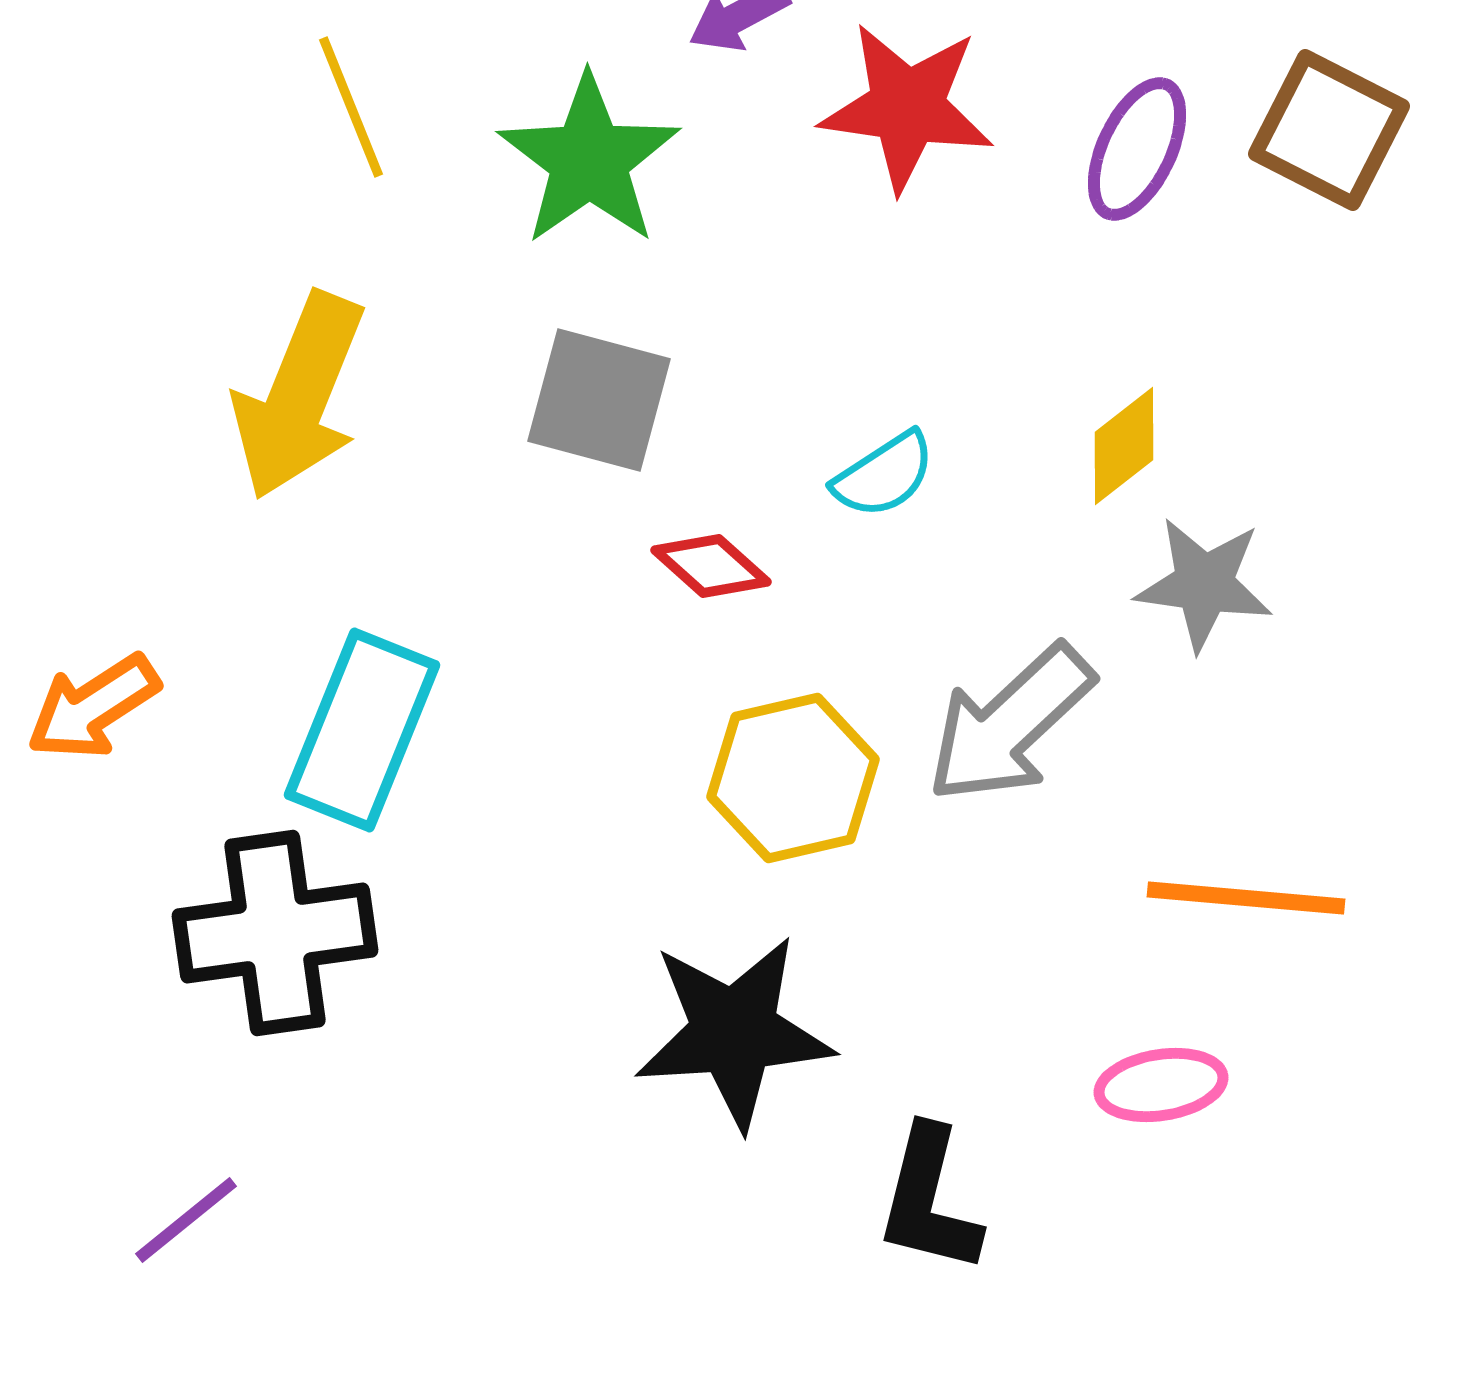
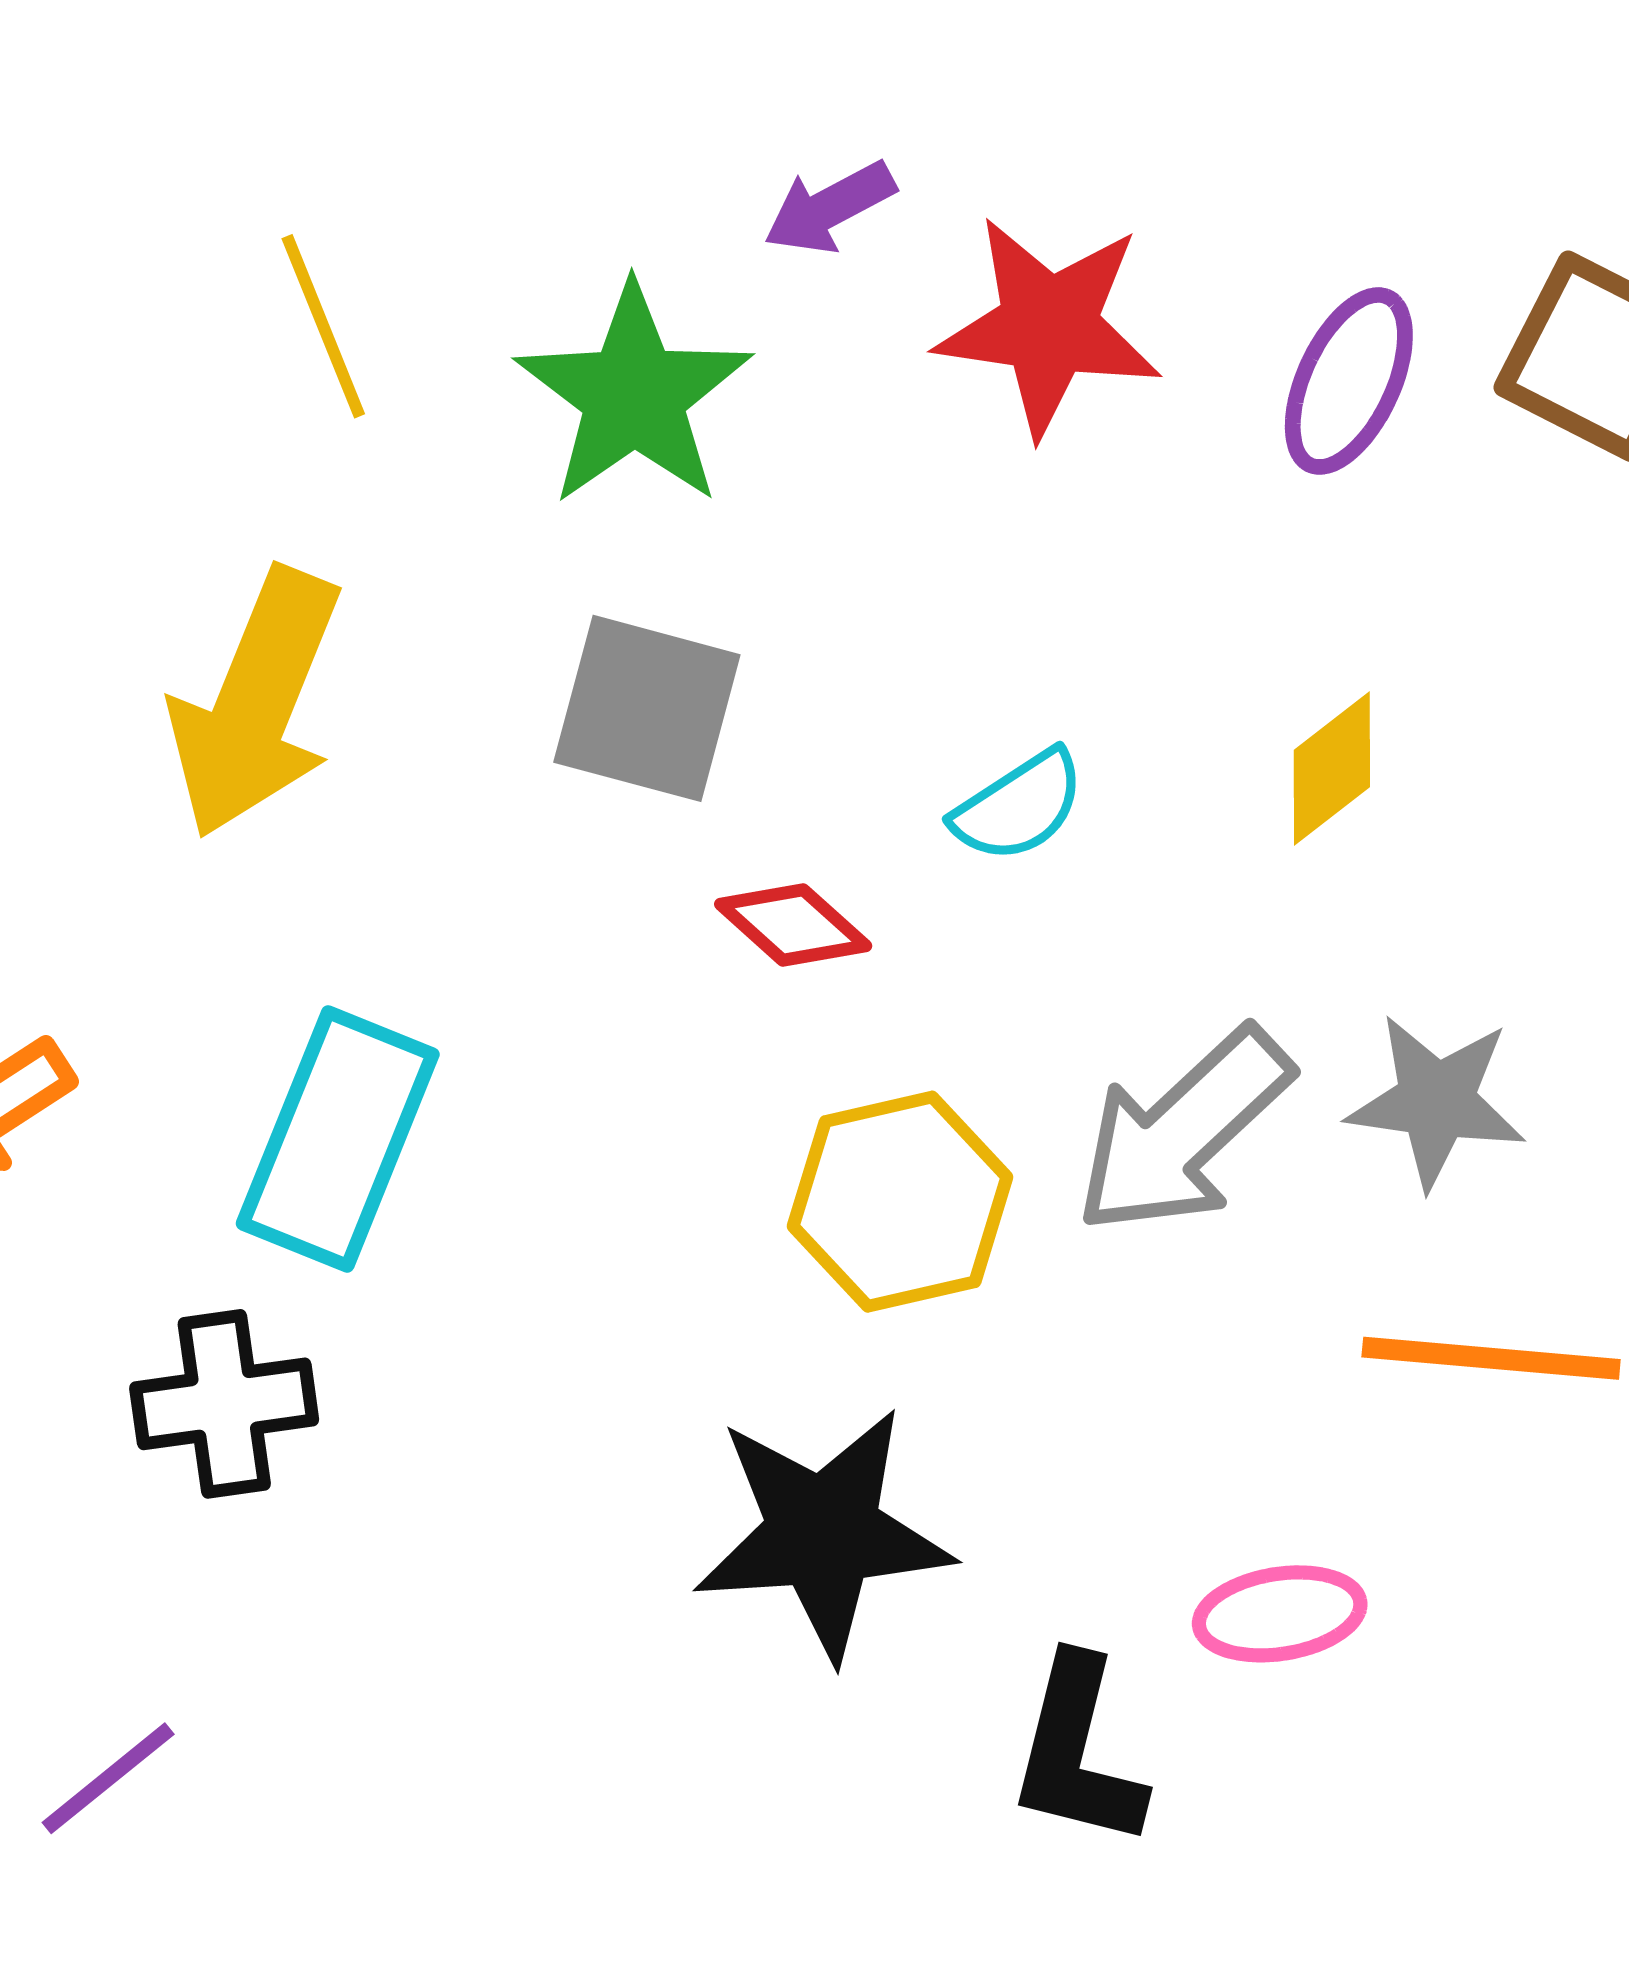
gray star: (1204, 584) -> (1436, 1101), moved
black cross: (275, 933) -> (224, 1404), size x0.7
pink ellipse: (1161, 1085) -> (1280, 1614), moved

